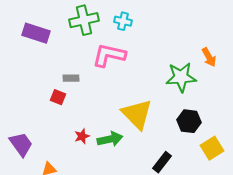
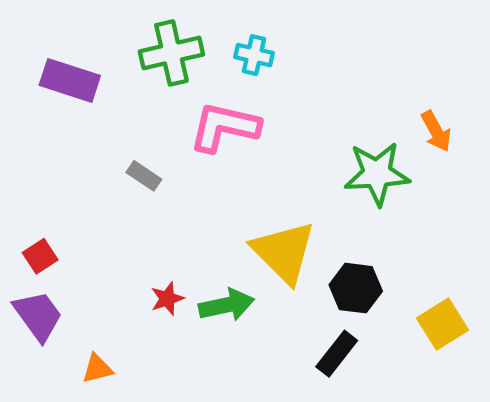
gray rectangle: (71, 78) -> (144, 176), turned 35
red square: (58, 97) -> (40, 256), moved, turned 35
black hexagon: (189, 121) -> (356, 288), moved

